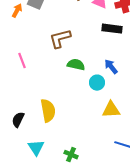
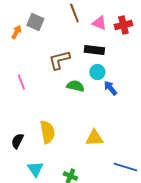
black rectangle: (112, 29) -> (94, 50), moved
cyan circle: (97, 83) -> (97, 72), moved
yellow triangle: (111, 110) -> (94, 138), moved

